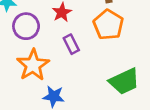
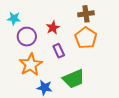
green trapezoid: (124, 81) -> (74, 79), moved

